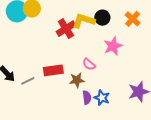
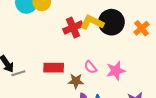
black circle: (102, 18) -> (111, 22), size x1.6
pink star: (113, 46) -> (116, 71), moved
gray line: (28, 81) -> (18, 73), moved

